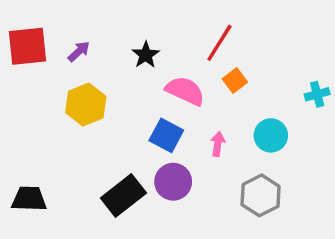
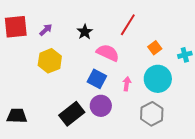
orange square: (235, 81) -> (155, 48), moved
cyan circle: (271, 135) -> (158, 79), size x1.4

